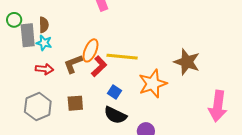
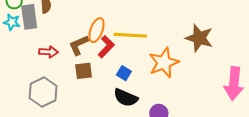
cyan star: (44, 43) -> (12, 22), moved
brown square: (75, 103) -> (84, 71), moved

